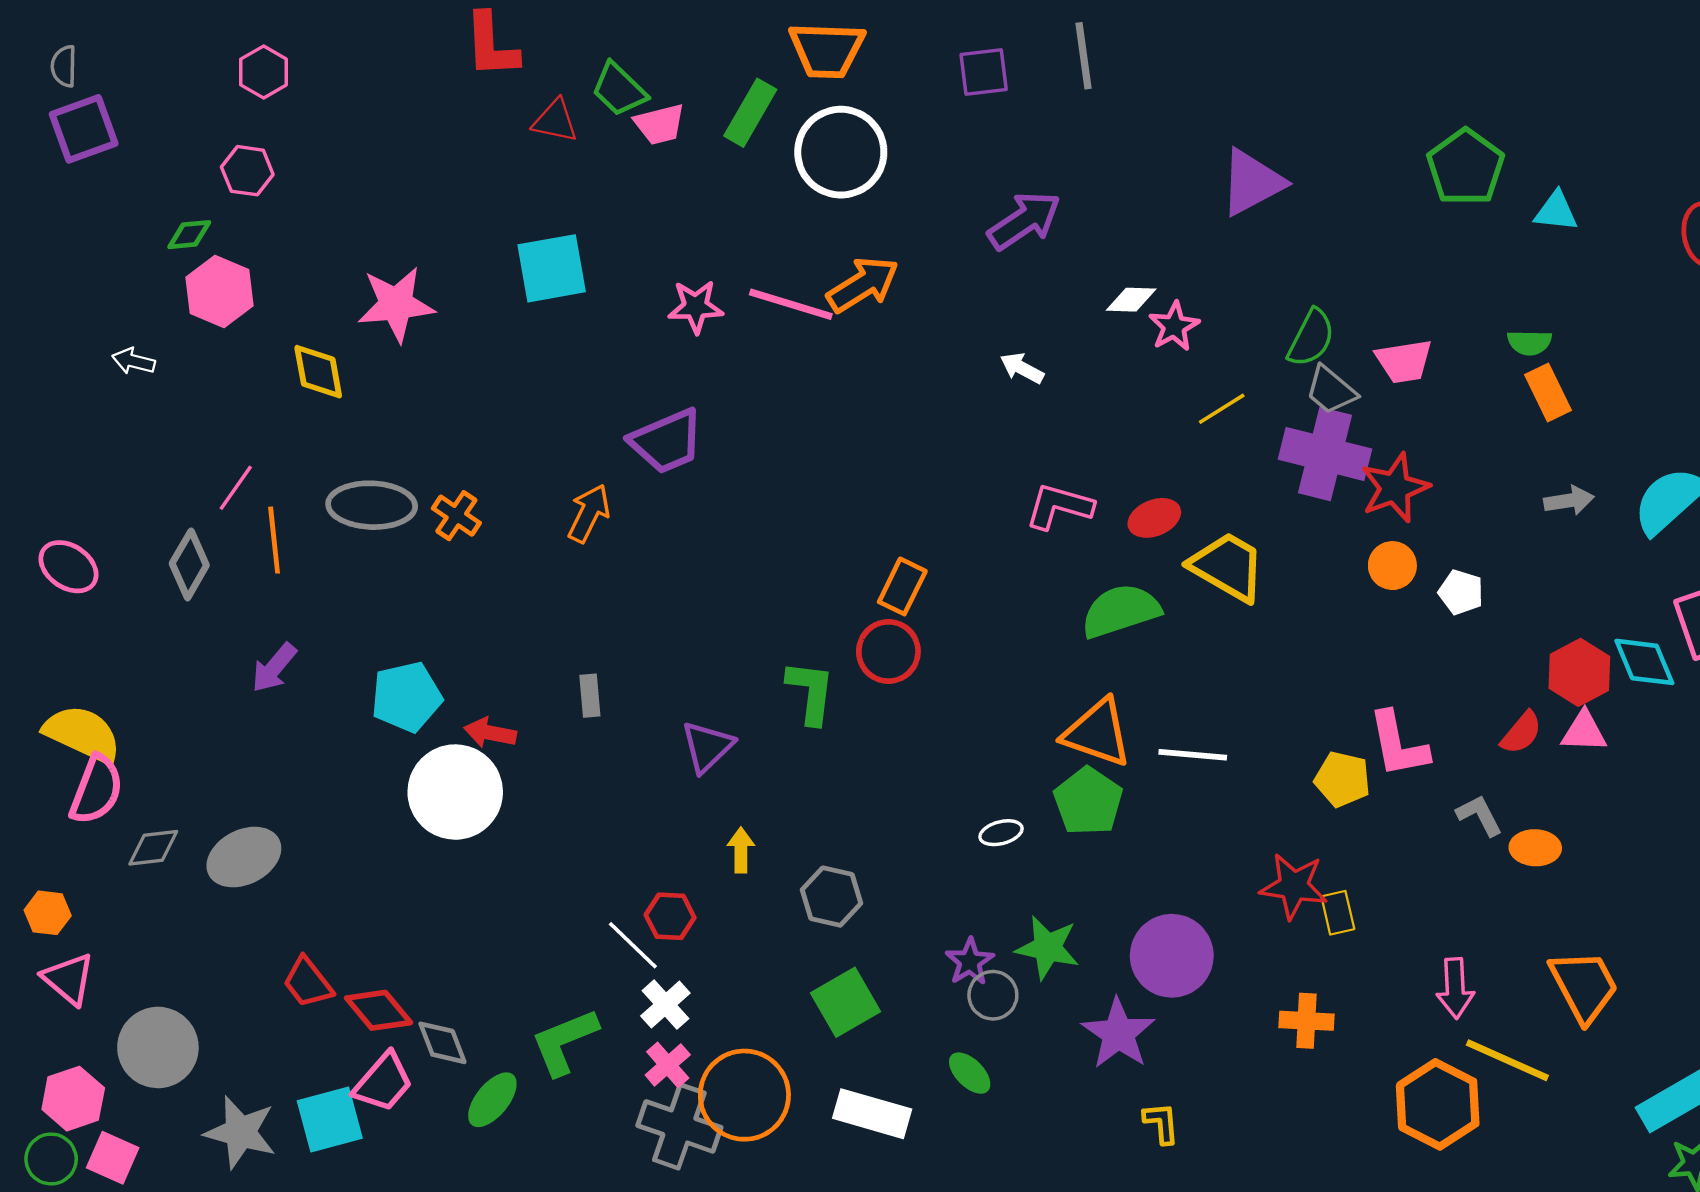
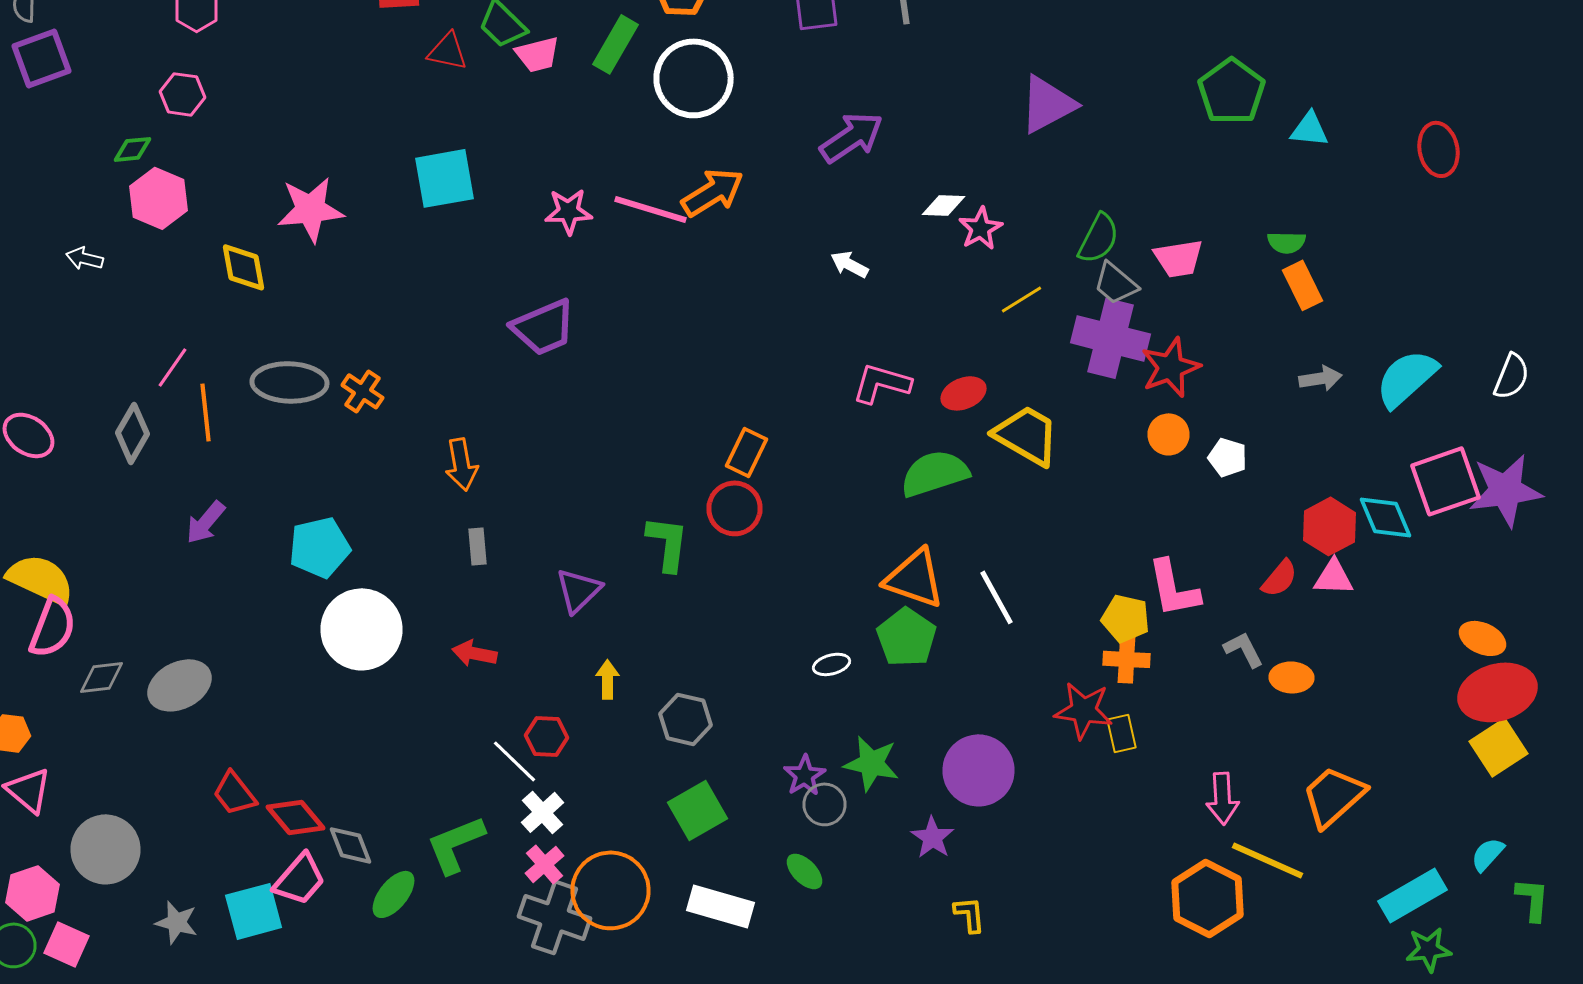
orange arrow: (589, 513) -> (462, 464), moved, turned 144
red arrow: (490, 733) -> (474, 653), moved
white line: (1193, 755) -> (996, 597), turned 56
orange trapezoid: (1584, 986) -> (1334, 796), turned -104
orange cross: (1306, 1021) -> (1126, 659), moved
purple star: (1118, 1034) -> (932, 837), size x0.7
gray star: (240, 1132) -> (176, 922), size x0.7

